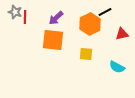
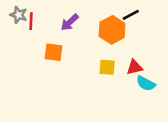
red triangle: (122, 34) -> (135, 67), moved
orange square: (53, 40) -> (53, 52), moved, size x0.7

